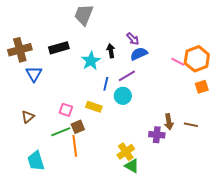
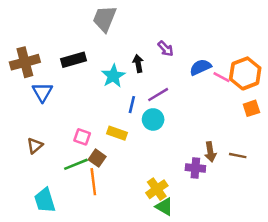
blue semicircle: (139, 54) -> (200, 67), moved
brown square: (78, 127) -> (97, 158), turned -32

